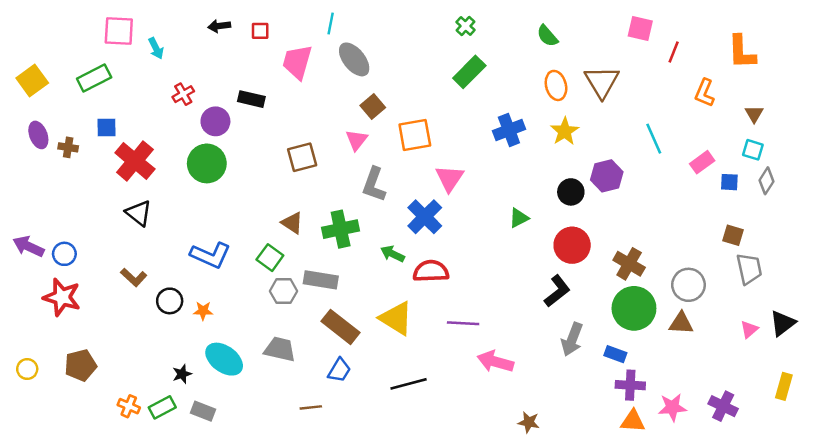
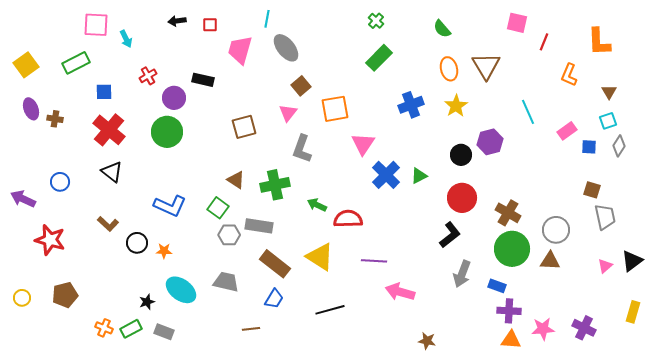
blue square: (106, 128) -> (104, 92), moved
cyan square: (753, 150) -> (608, 121), turned -36
blue cross: (425, 217) -> (386, 175), moved
blue circle: (64, 254) -> (60, 182), moved

